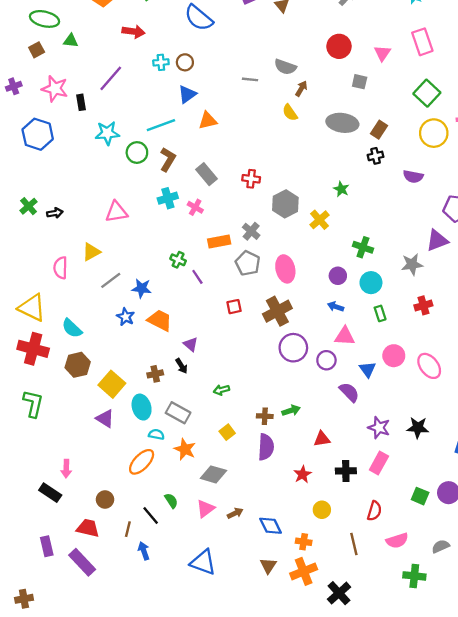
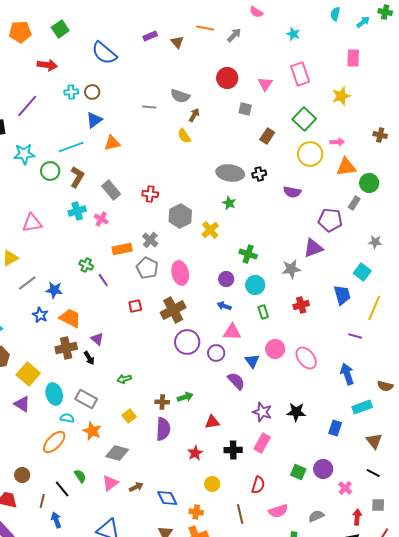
gray ellipse: (342, 123) -> (230, 173), moved
brown rectangle: (379, 130) -> (267, 136), moved
brown cross: (155, 374) -> (66, 348), moved, size x1.5

